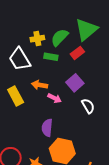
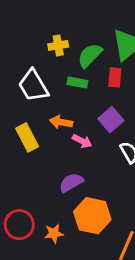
yellow cross: (37, 39) -> (58, 45), moved
red rectangle: (77, 53) -> (115, 77), turned -48
purple semicircle: (47, 128) -> (71, 183), turned 54

